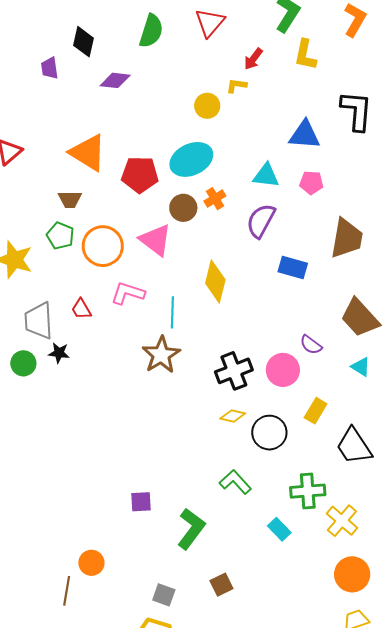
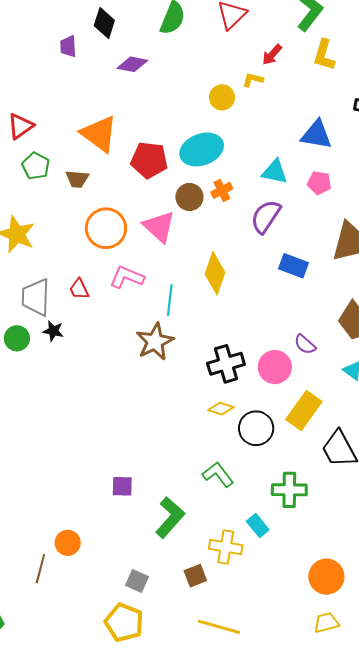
green pentagon: (60, 236) -> (36, 166), moved
yellow rectangle: (316, 411) -> (304, 410), size x1.5
yellow cross: (342, 521) -> (226, 547), moved, turned -36

